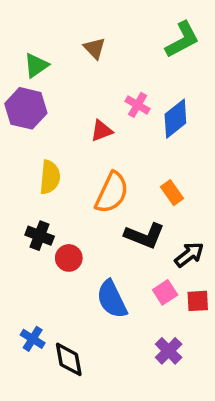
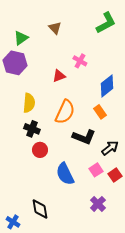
blue diamond: (175, 119) -> (107, 86), moved
black cross: (40, 236) -> (32, 129), moved
red square: (198, 301) -> (115, 175), turned -32
blue cross: (33, 339) -> (13, 222), moved

